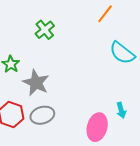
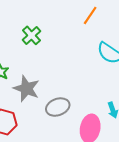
gray ellipse: (42, 115) -> (58, 107), moved

